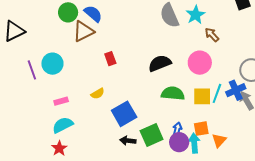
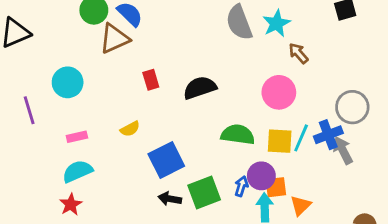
black semicircle: (160, 63) -> (200, 88), moved
purple line: (32, 70) -> (29, 110), moved
purple circle: (179, 142) -> (261, 176), moved

